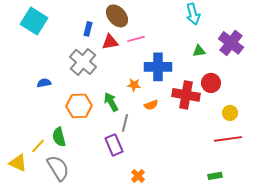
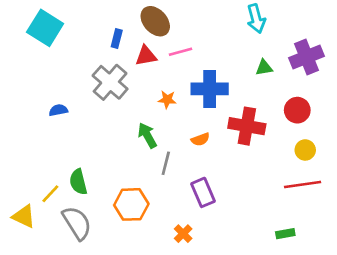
purple cross: (231, 43) -> (307, 57), turned 30
red circle: (211, 83) -> (297, 110), moved
orange star: (134, 85) -> (167, 100), moved
orange hexagon: (79, 106) -> (131, 204), moved
purple rectangle: (114, 145) -> (203, 192), moved

